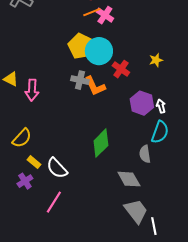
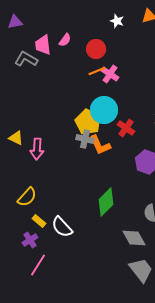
yellow pentagon: (81, 46) -> (88, 122), moved
pink line: (54, 202) -> (38, 265), moved

